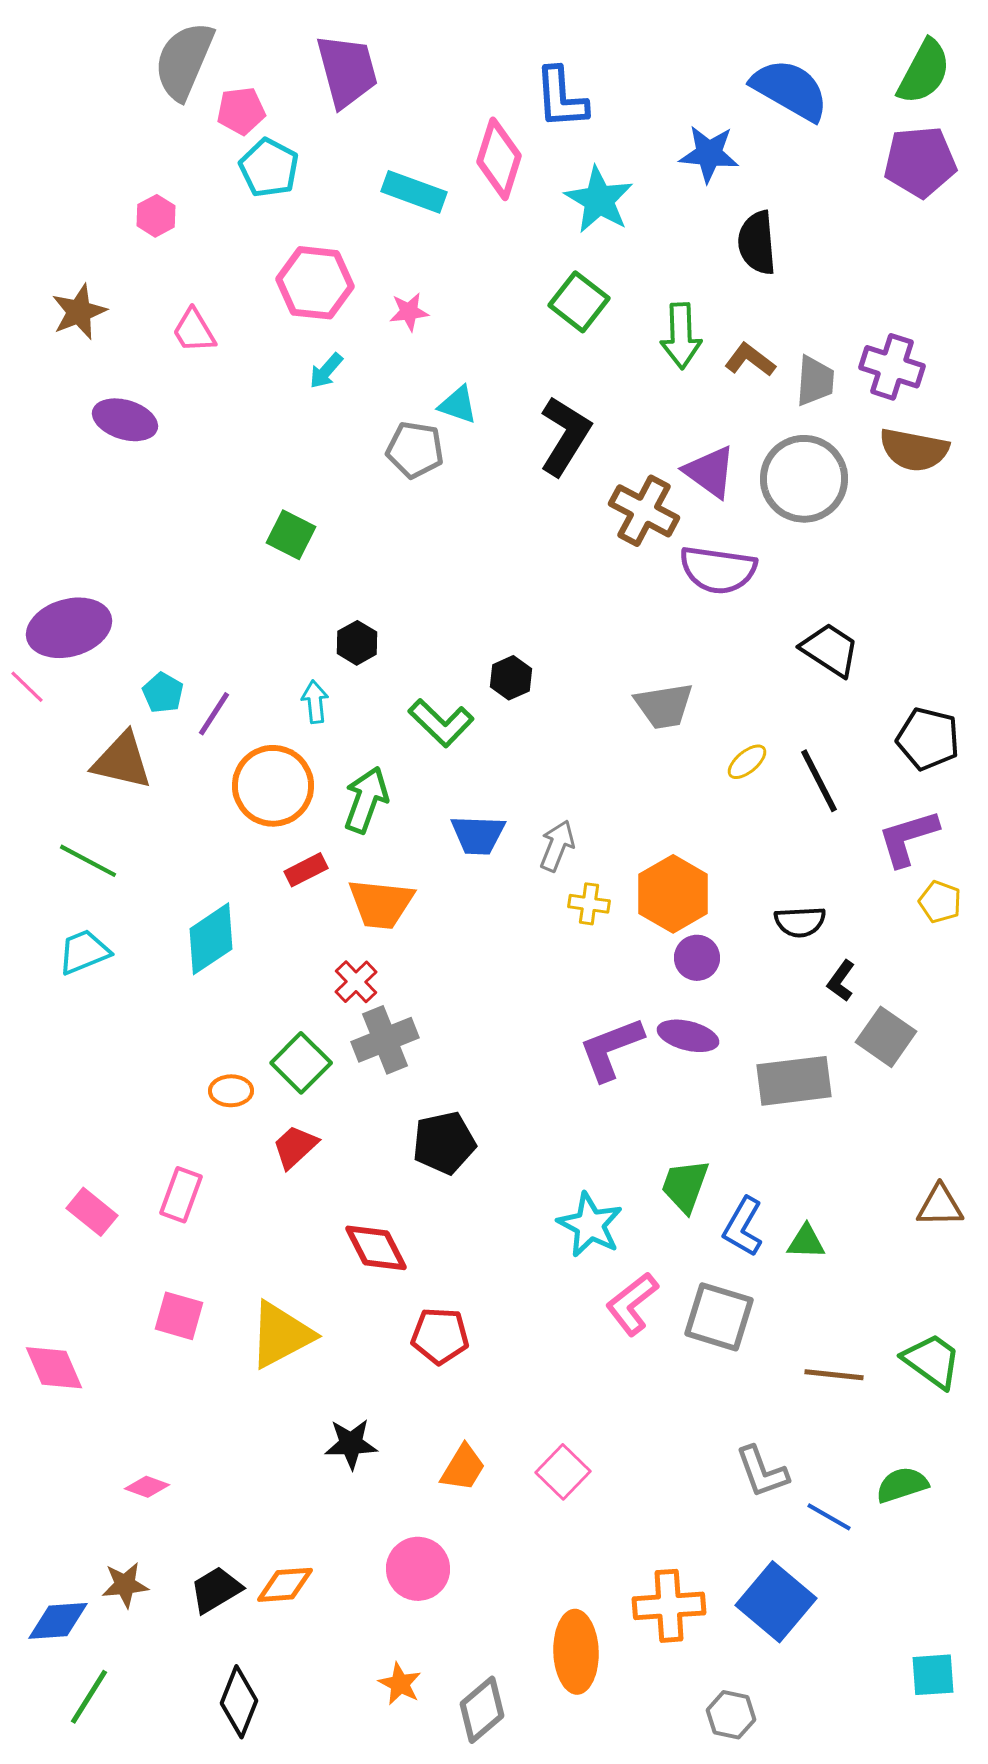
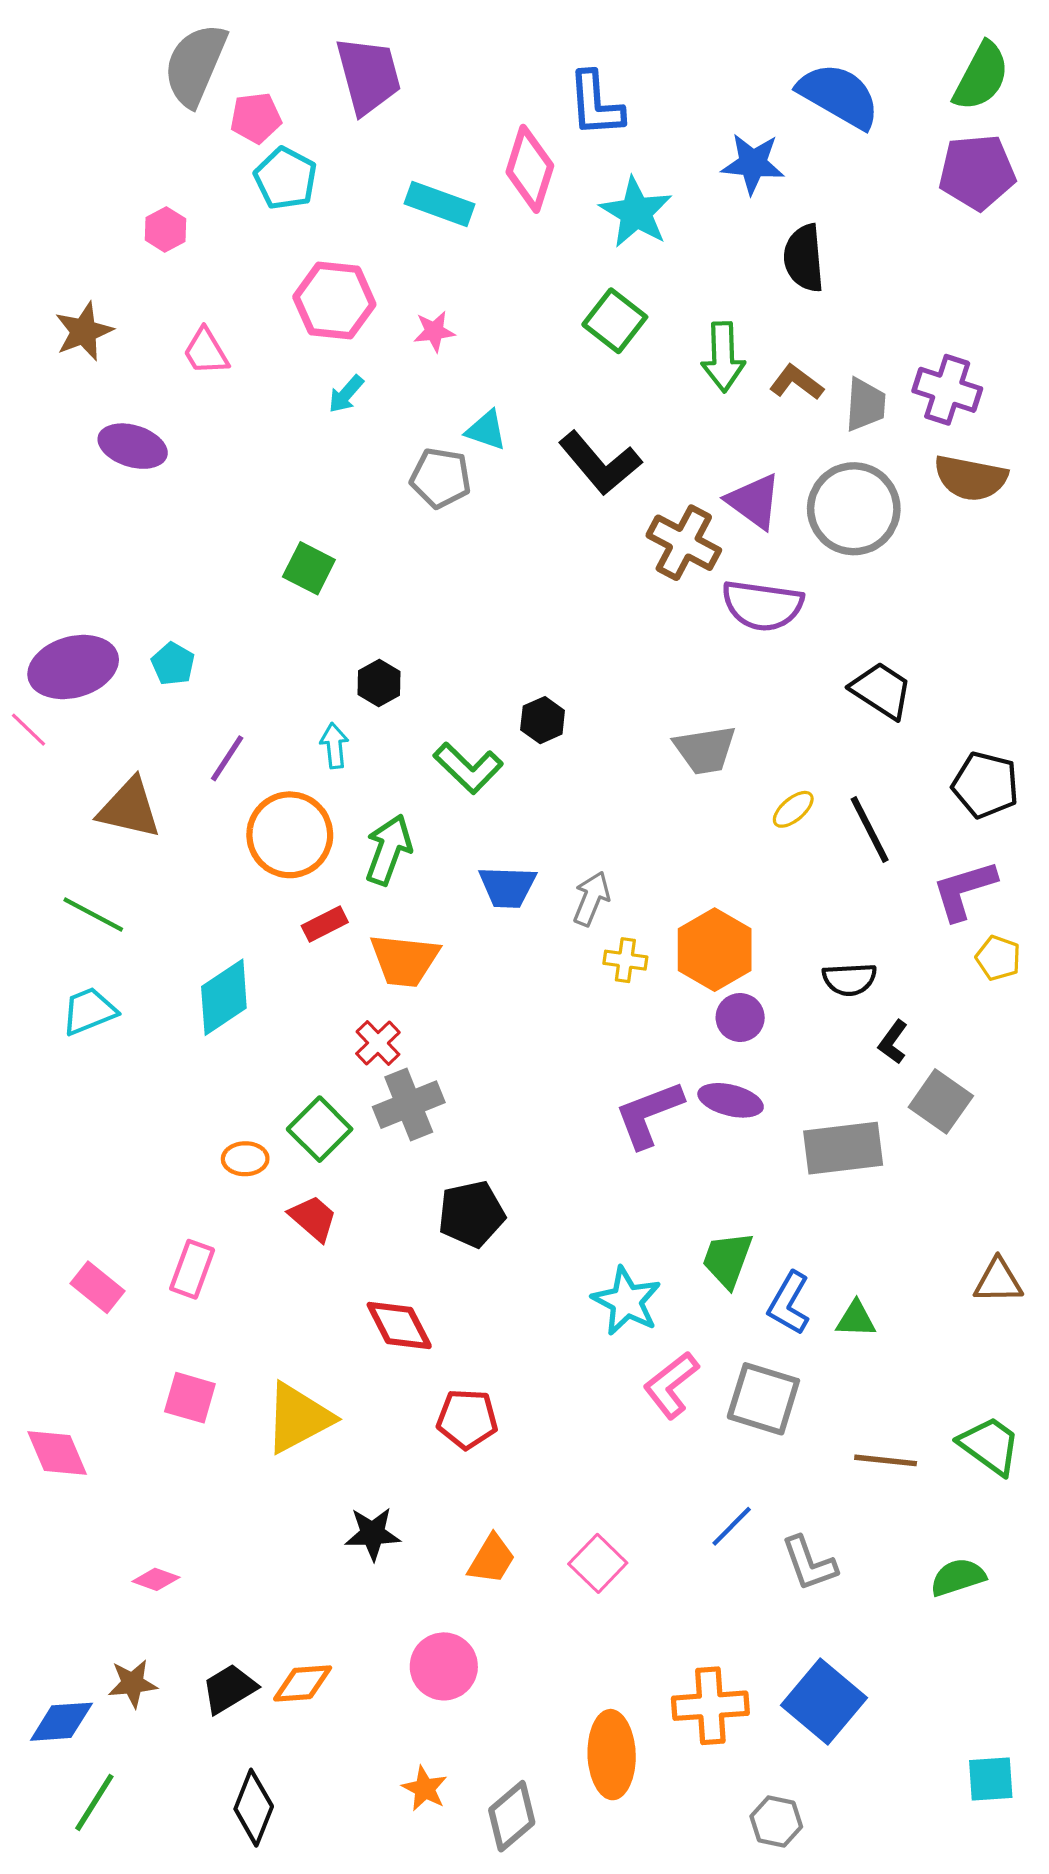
black L-shape: (565, 436) -> (600, 463), turned 108
cyan pentagon: (163, 693) -> (173, 664), moved
red trapezoid: (295, 1147) -> (313, 1218), turned 84
blue line: (829, 1517) -> (732, 1526), moved, turned -75

